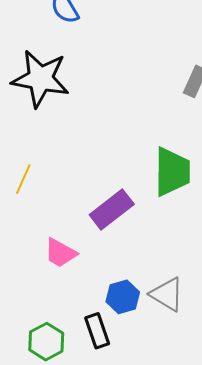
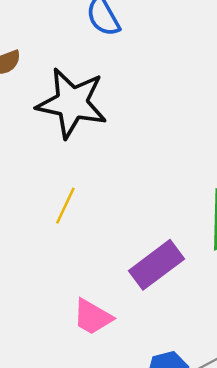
yellow line: (23, 179) -> (65, 206), moved

